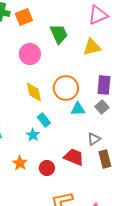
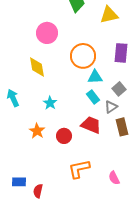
pink circle: (30, 54) -> (47, 33), moved
yellow diamond: (34, 92) -> (37, 67), moved
gray square: (102, 107) -> (119, 89), moved
cyan rectangle: (44, 120) -> (93, 97), moved

